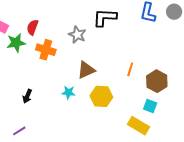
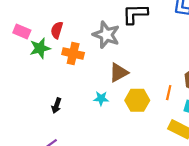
gray star: (77, 35) -> (106, 35), size x1.4
orange line: (130, 69) -> (169, 93), moved

